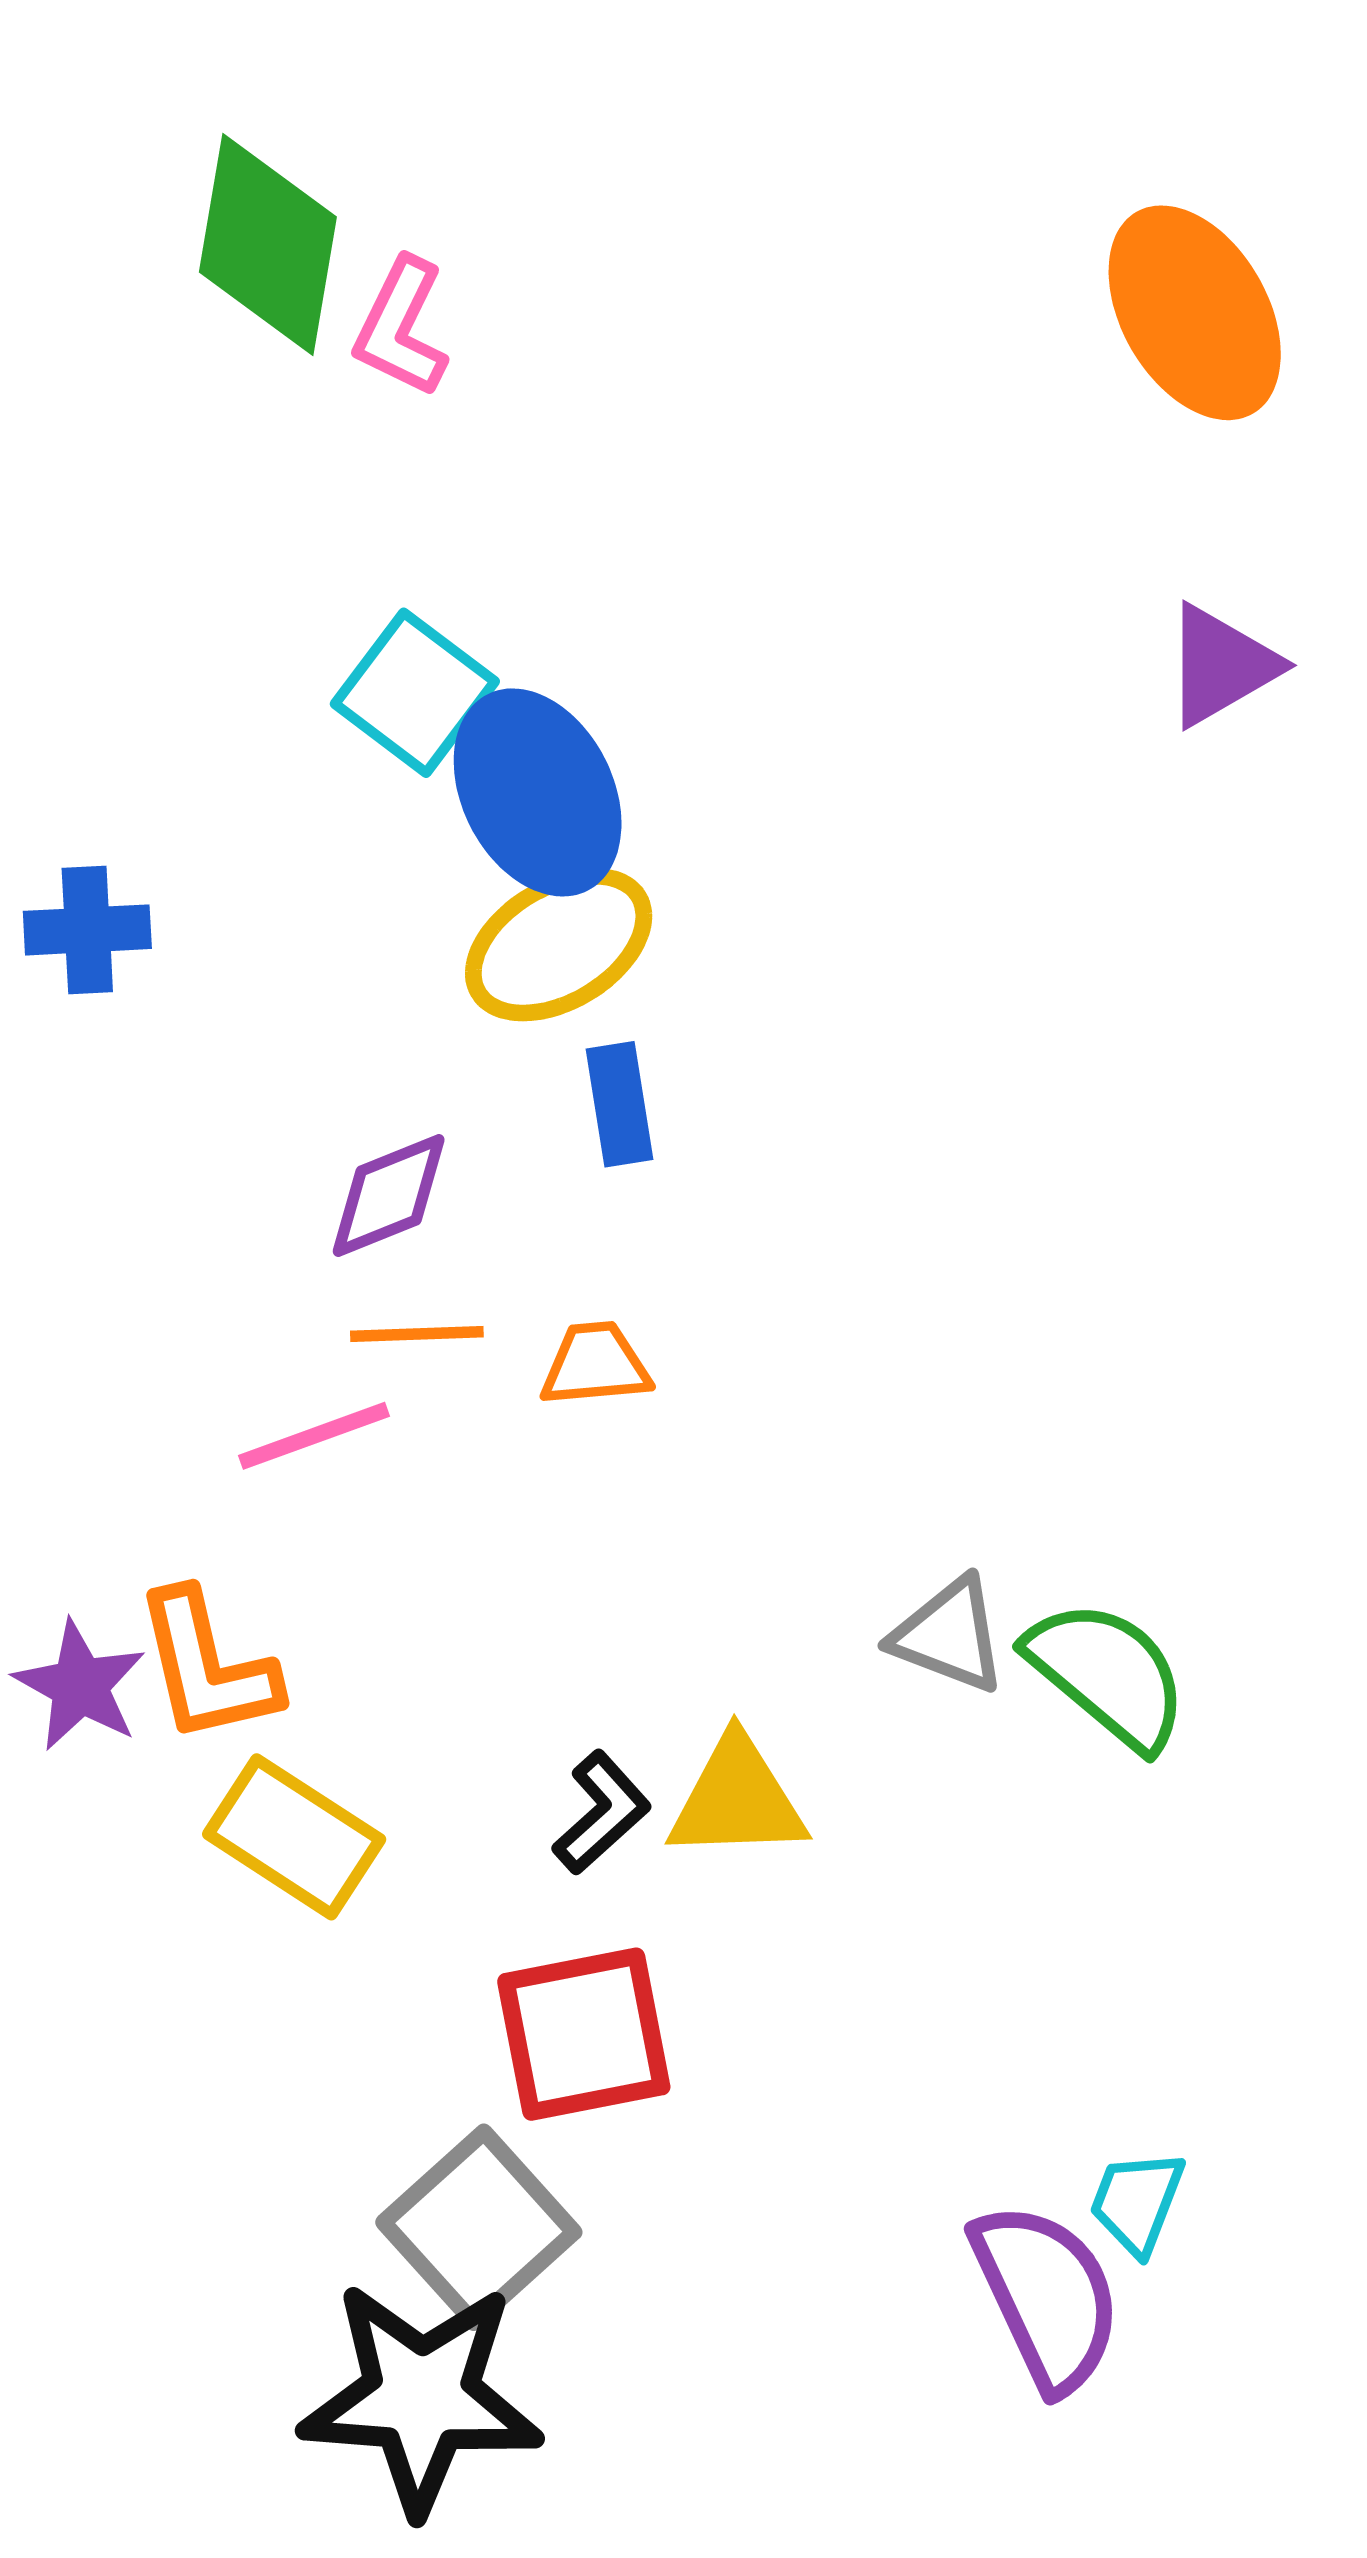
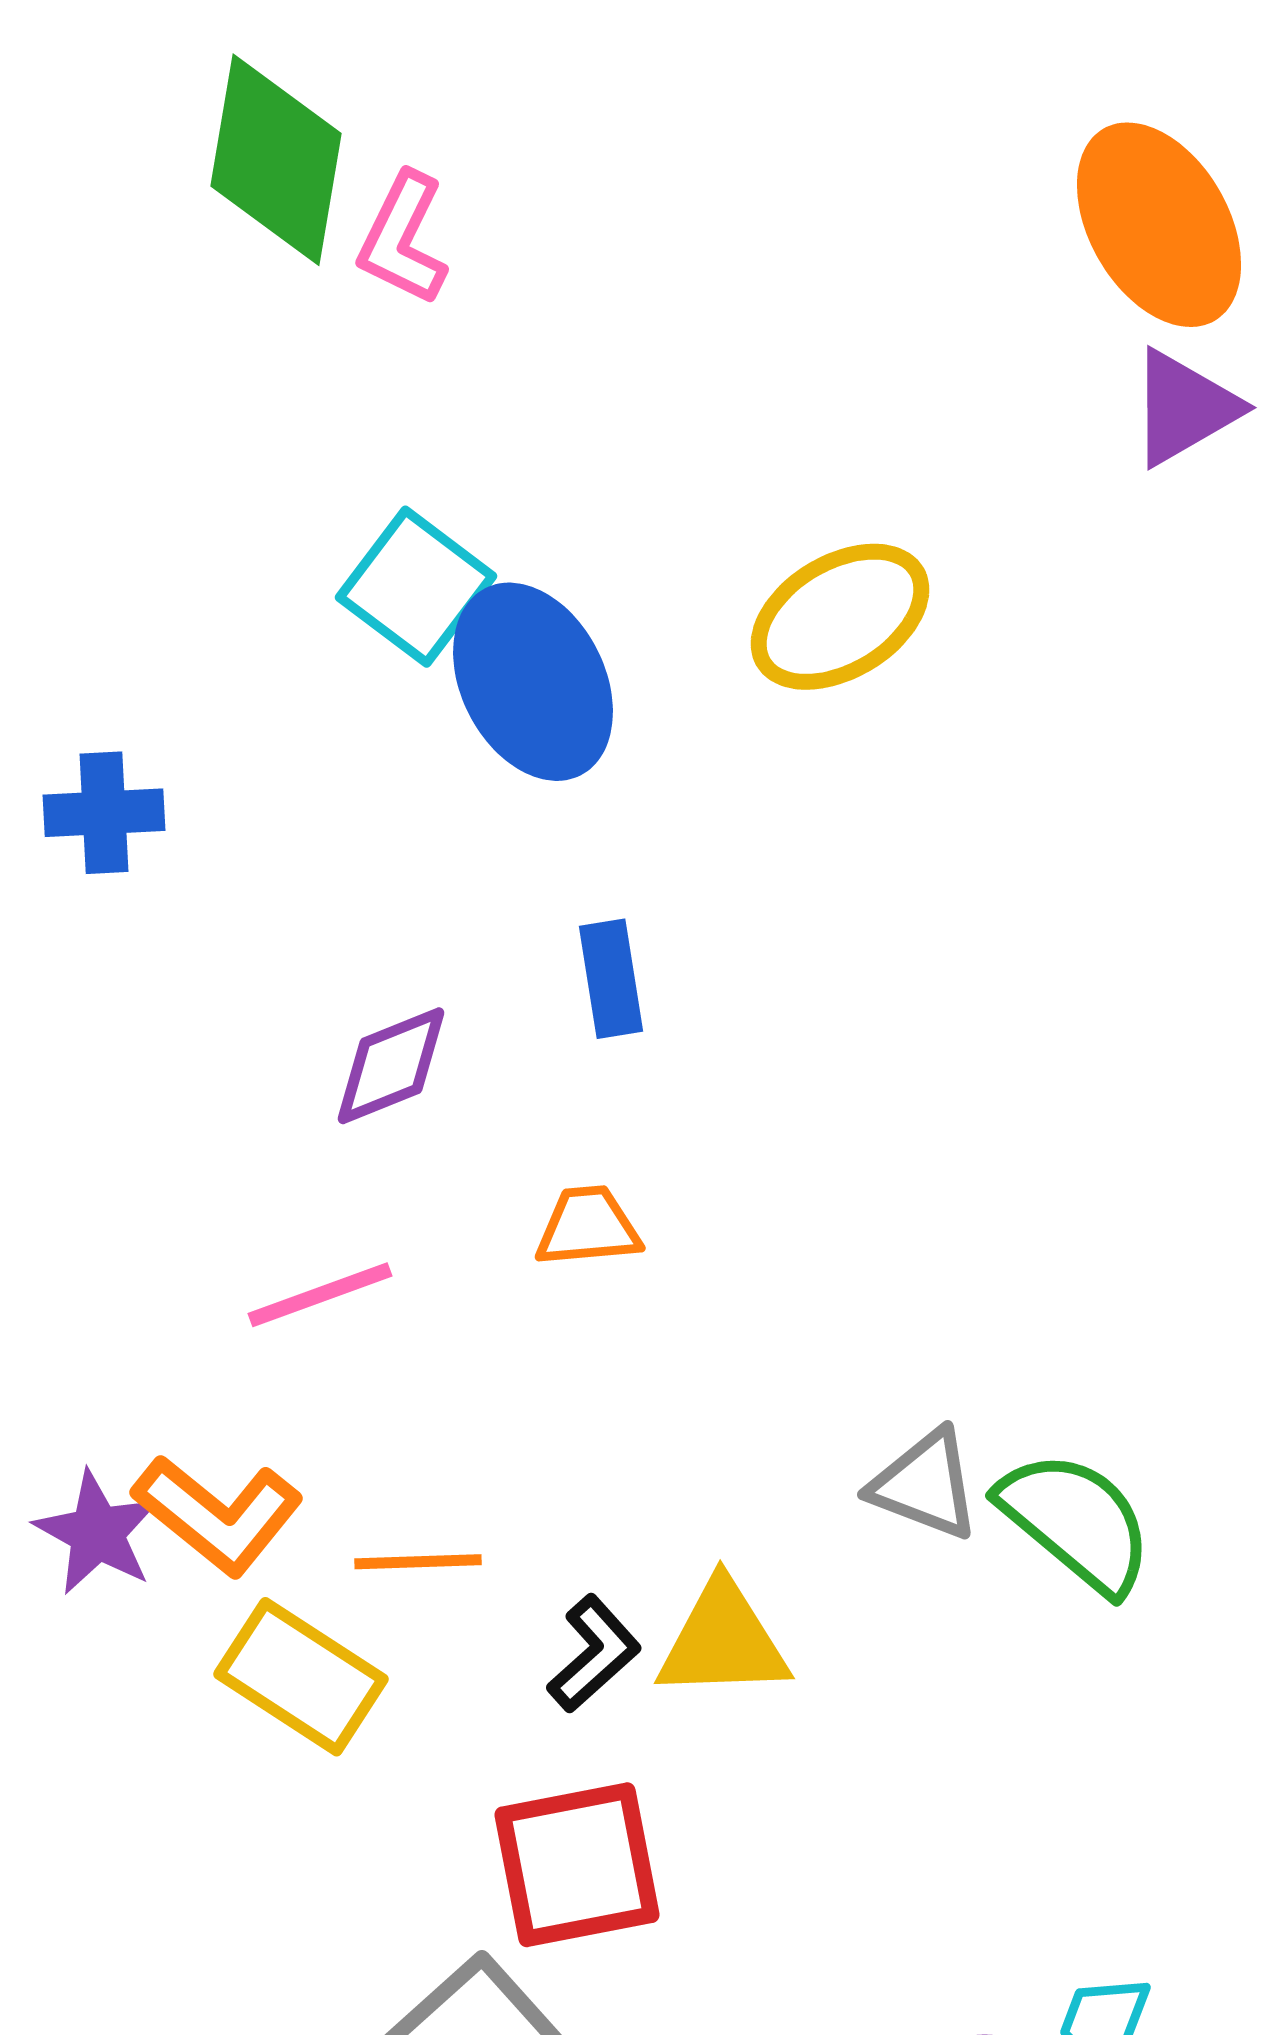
purple triangle: (1221, 665) -> (1184, 408), moved
yellow ellipse: (559, 945) -> (840, 617), moved
orange line: (417, 1334) -> (418, 1562), moved
orange L-shape: (207, 1667) -> (218, 1515), turned -38

